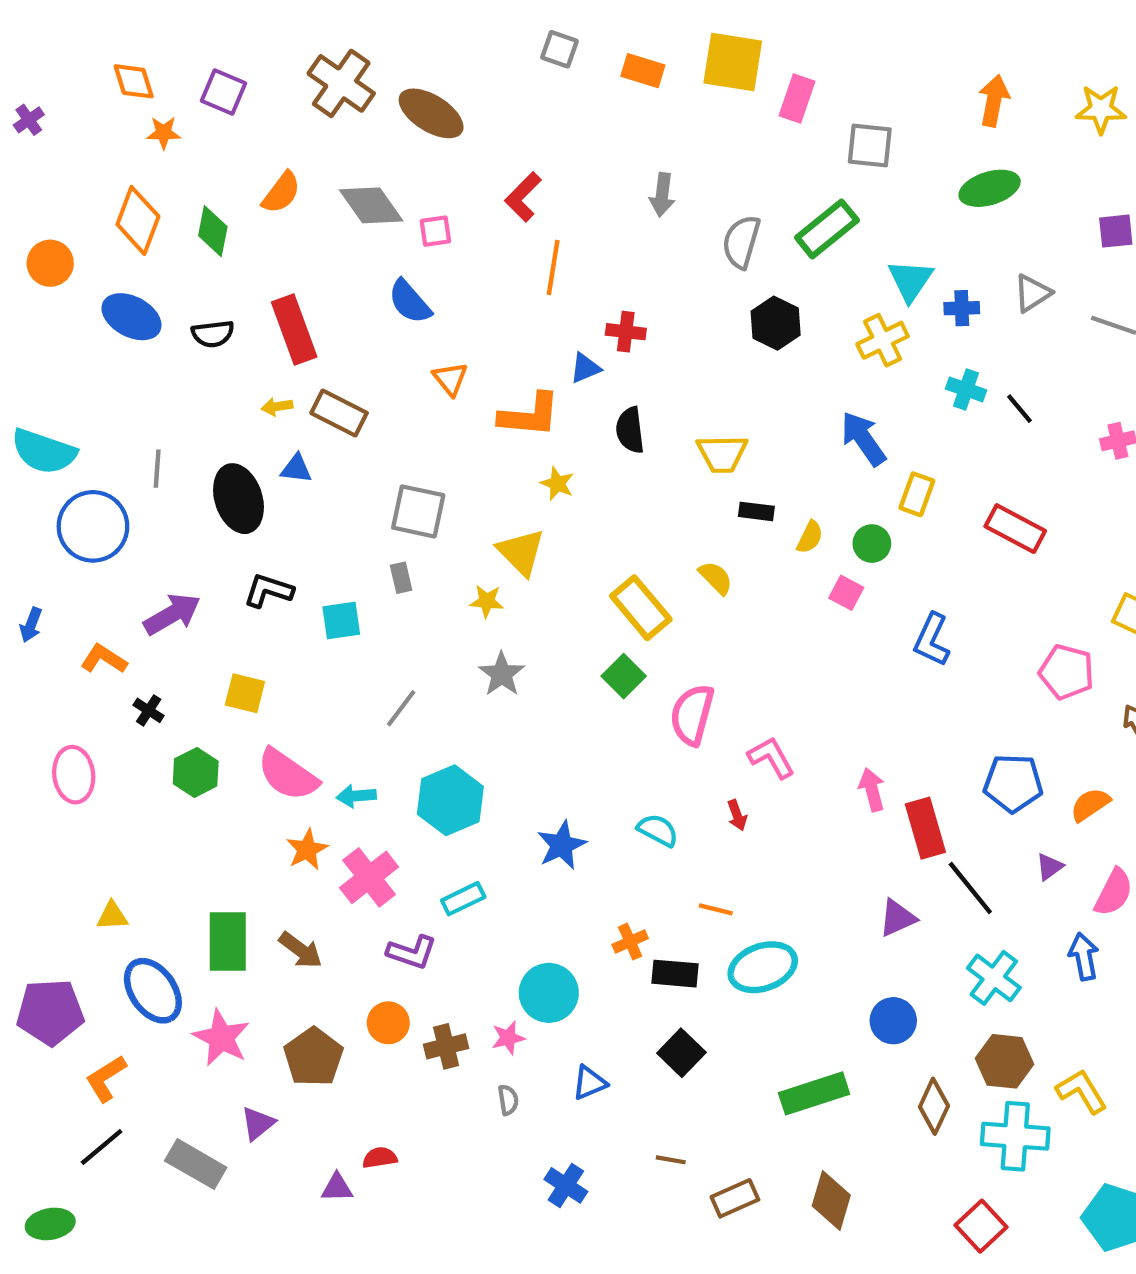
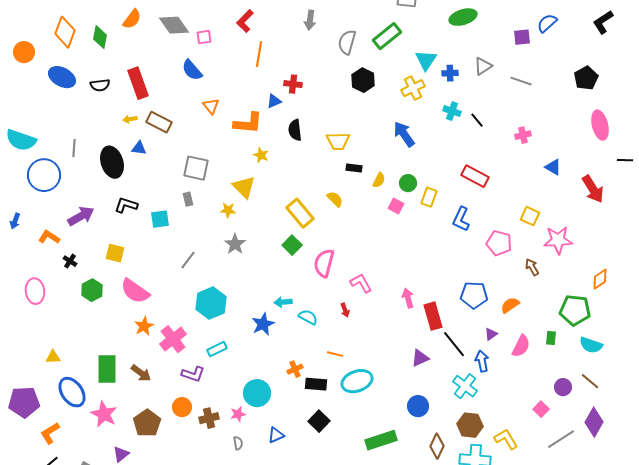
yellow rectangle: (917, 494) -> (429, 197), moved
blue L-shape: (932, 640) -> (461, 219), moved
cyan arrow: (356, 796) -> (283, 302), moved
blue arrow: (1084, 956) -> (482, 361), moved

